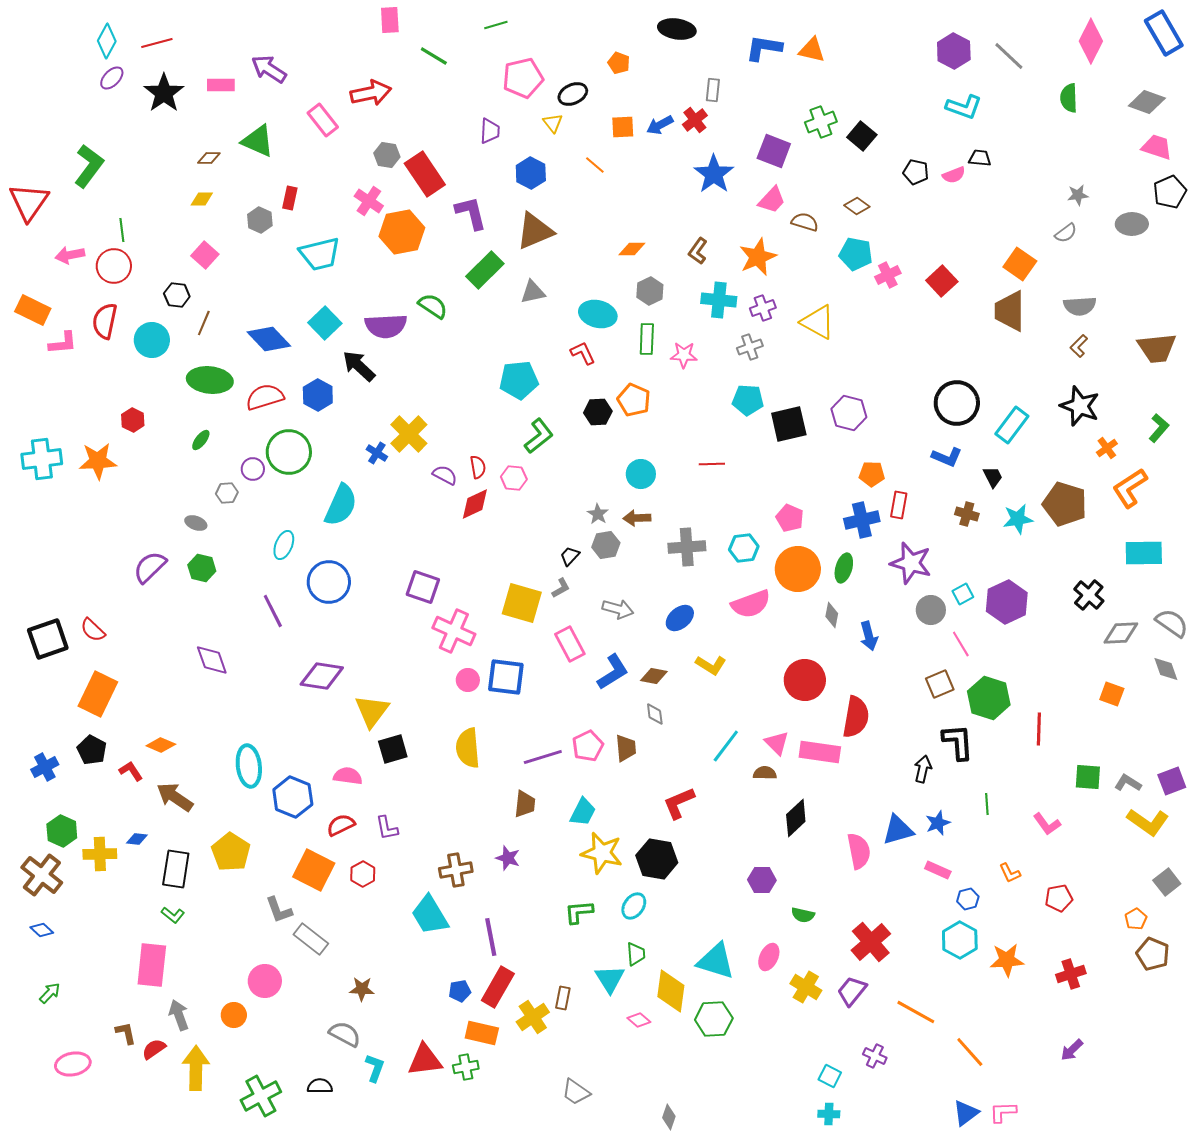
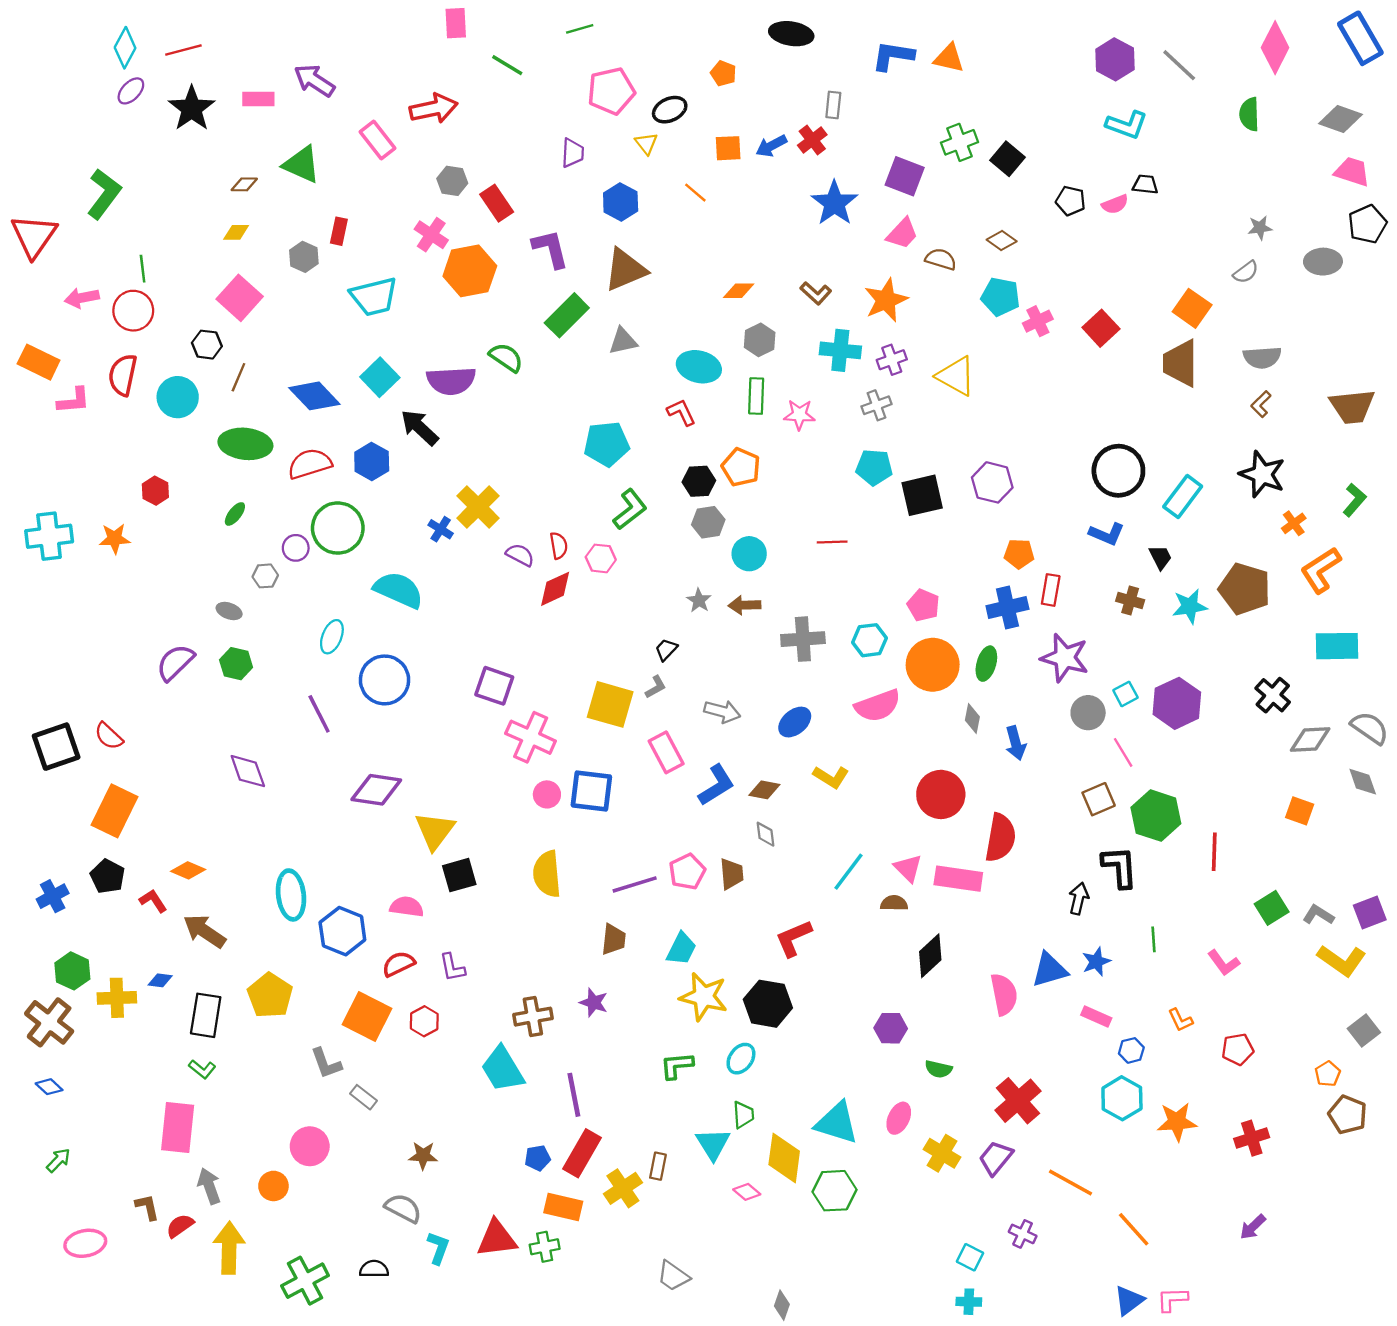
red rectangle: (425, 174) -> (497, 203), size x0.7
brown L-shape: (698, 251) -> (816, 293), turned -84
pink square: (205, 255) -> (240, 298), size x1.4
orange star: (98, 461) -> (115, 539), size x0.7
cyan semicircle: (341, 505) -> (399, 590), turned -90
gray hexagon: (606, 545) -> (708, 522), moved
green square: (1088, 777) -> (1272, 908), turned -36
gray rectangle: (311, 939) -> (363, 1097), size x0.7

